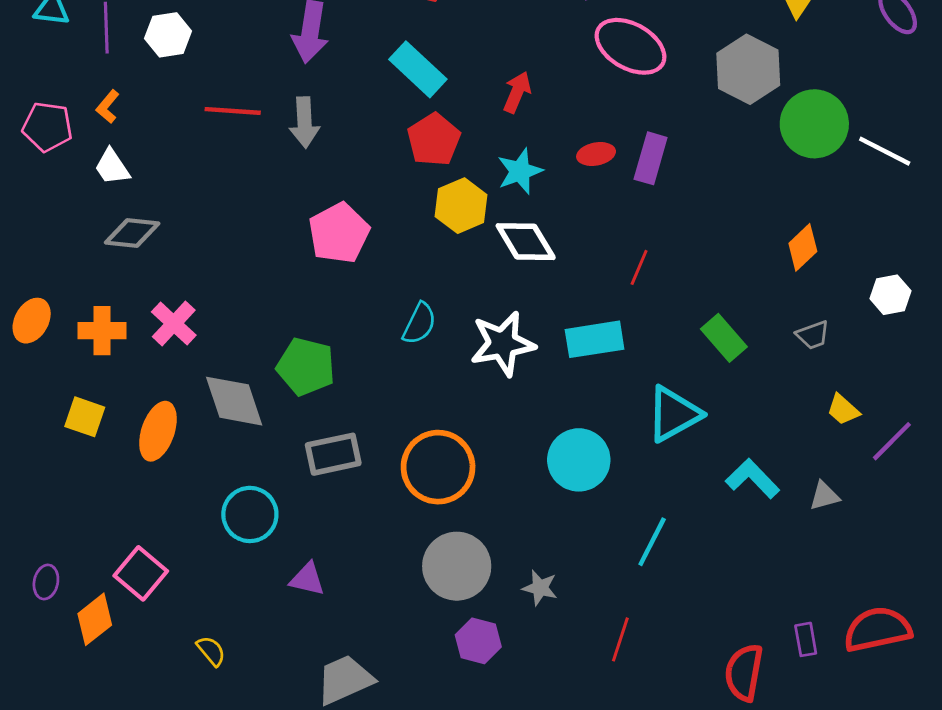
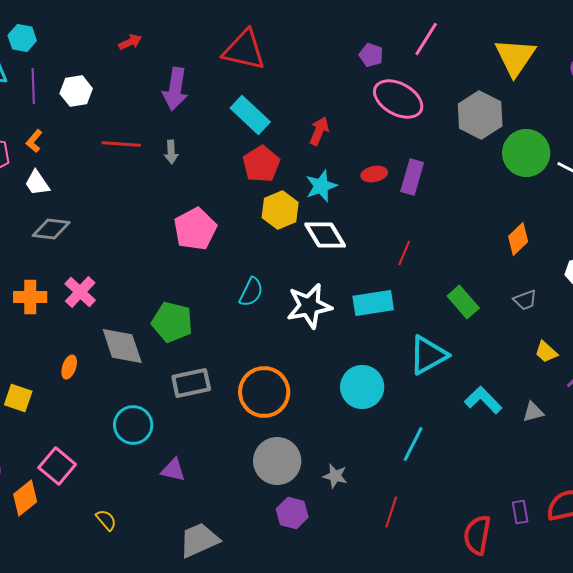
gray arrow: (304, 122) -> (171, 152), size x0.7
yellow square: (85, 417) -> (18, 398), moved
orange ellipse: (158, 431) -> (69, 367), size x0.6

